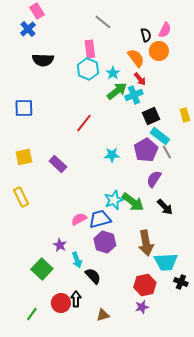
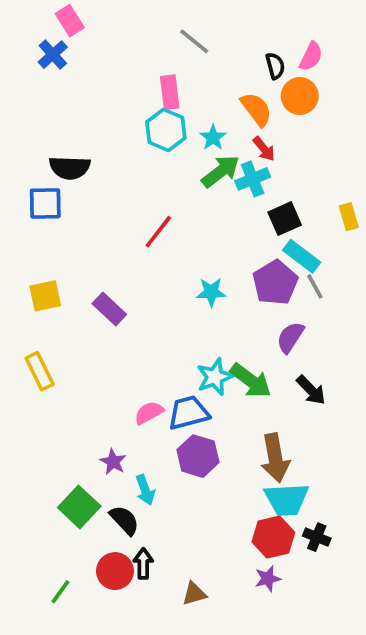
black semicircle: (43, 60) -> (70, 168), moved
cyan trapezoid: (166, 262) -> (287, 499), moved
black semicircle: (93, 276) -> (124, 520), moved
black cross: (181, 282) -> (317, 537), moved

